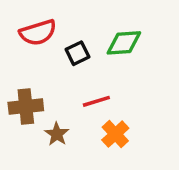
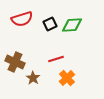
black square: (77, 53) -> (50, 24), moved
brown cross: (26, 107) -> (15, 62), turned 30

